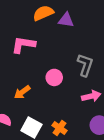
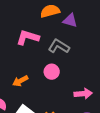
gray L-shape: (85, 65) -> (59, 46), moved, turned -85

